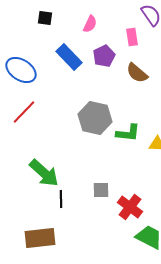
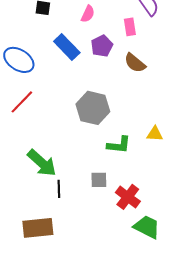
green L-shape: (128, 133) -> (119, 145), moved

